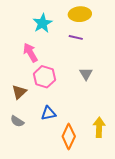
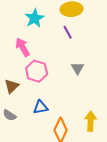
purple line: (76, 37) -> (68, 32), turned 48

